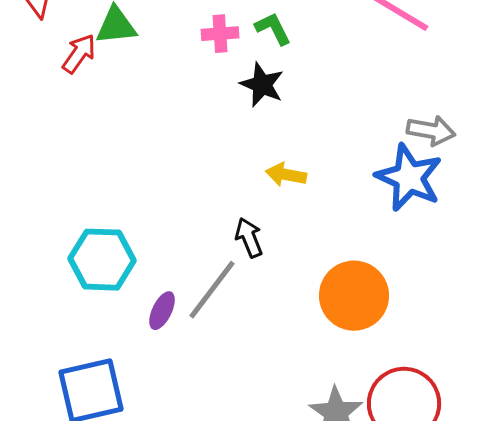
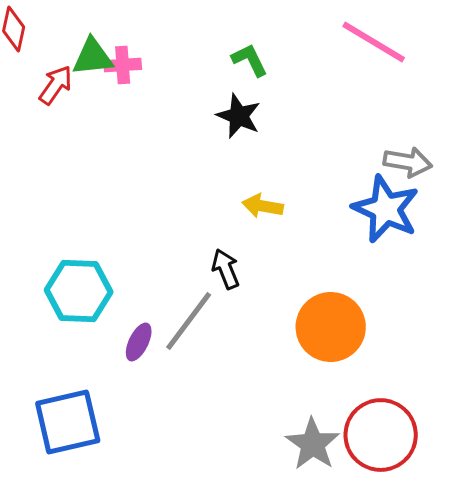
pink cross: (220, 34) -> (123, 65), moved

